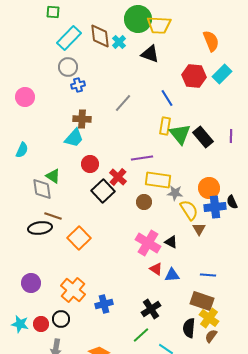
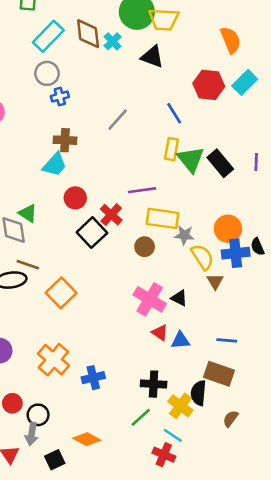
black cross: (151, 309) -> (154, 384), turned 36
yellow cross: (209, 318) -> (180, 406), moved
black circle: (61, 319) -> (38, 415), moved
black semicircle: (189, 328) -> (198, 393), moved

